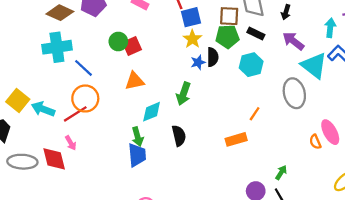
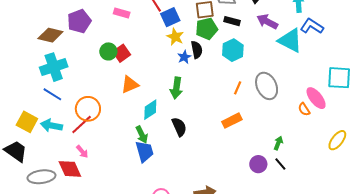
blue line: (83, 68) -> (52, 94), moved
gray ellipse: (294, 93) -> (267, 86), moved
orange line: (255, 114) -> (238, 88), moved

